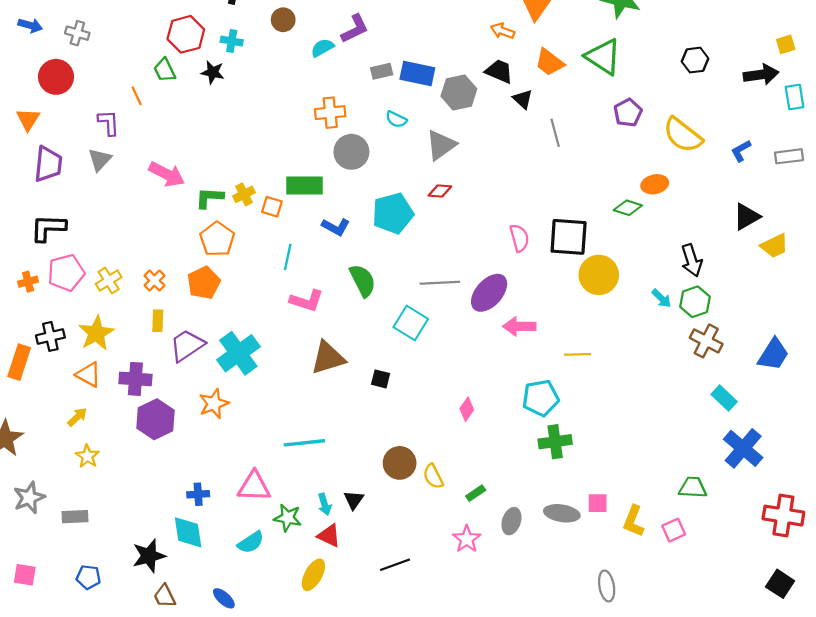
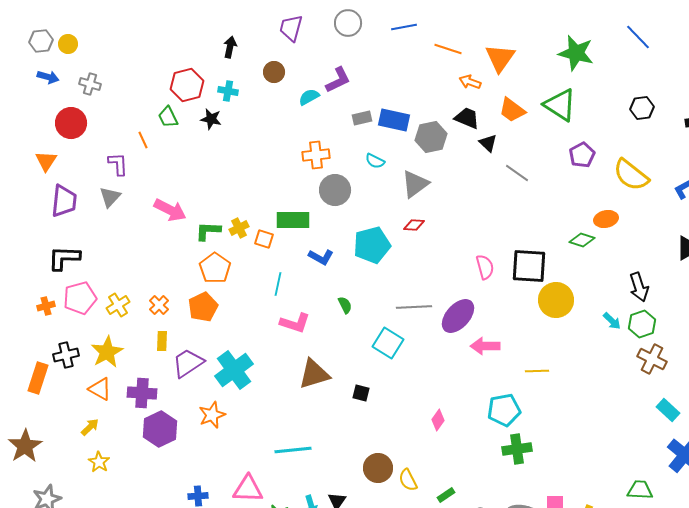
gray line: (555, 133) -> (517, 173), turned -40
green semicircle: (363, 281) -> (345, 305), size x0.6

